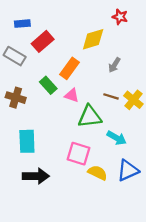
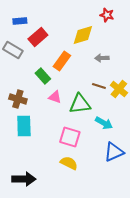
gray arrow: (114, 65) -> (102, 58), turned 56
pink triangle: (72, 95) -> (55, 97), moved
brown cross: (16, 98) -> (18, 99), moved
yellow semicircle: (98, 173) -> (69, 163), moved
black arrow: (36, 176) -> (24, 179), moved

